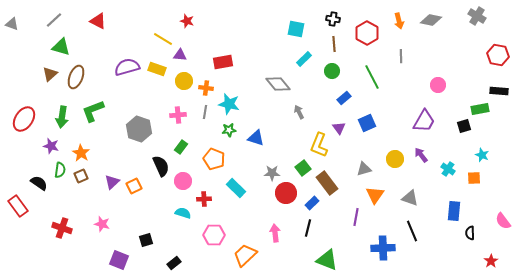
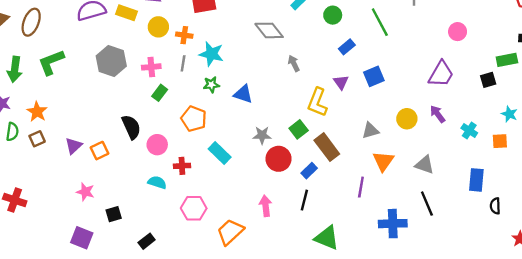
gray hexagon: (139, 129) -> (111, 61), moved
green rectangle: (181, 147) -> (160, 93), moved
pink star: (102, 224) -> (85, 192), moved

